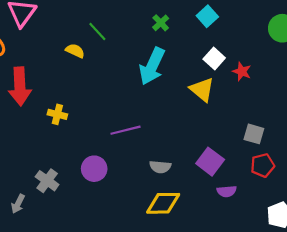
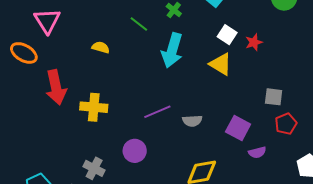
green line: (97, 31) -> (139, 24), moved
red star: (242, 72) -> (254, 42), turned -30
yellow cross: (57, 114) -> (94, 107), size x1.5
gray semicircle: (160, 167) -> (192, 121), moved

